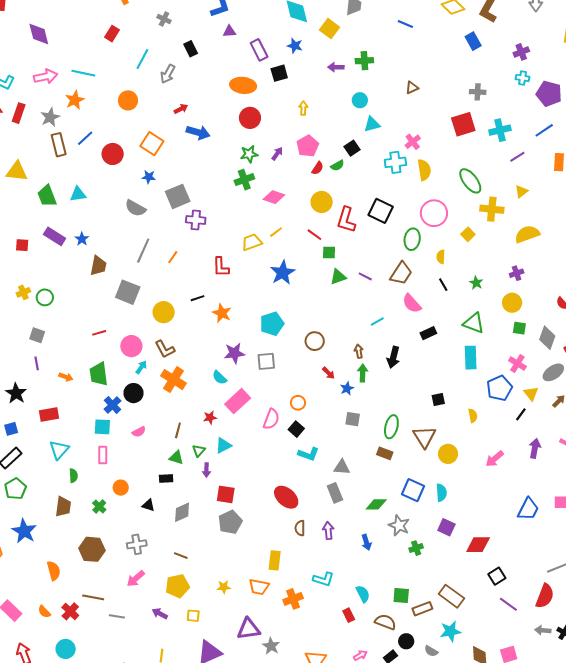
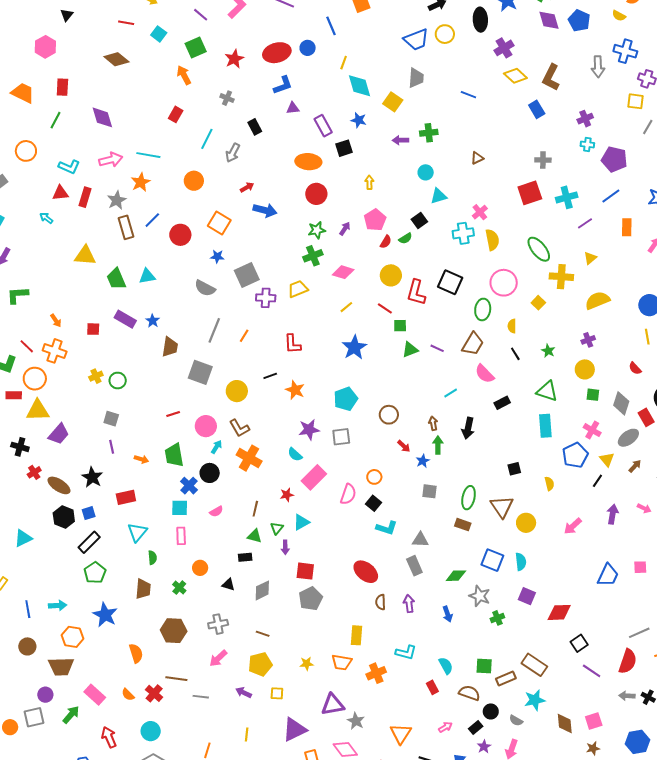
yellow trapezoid: (252, 242) -> (298, 289), moved

